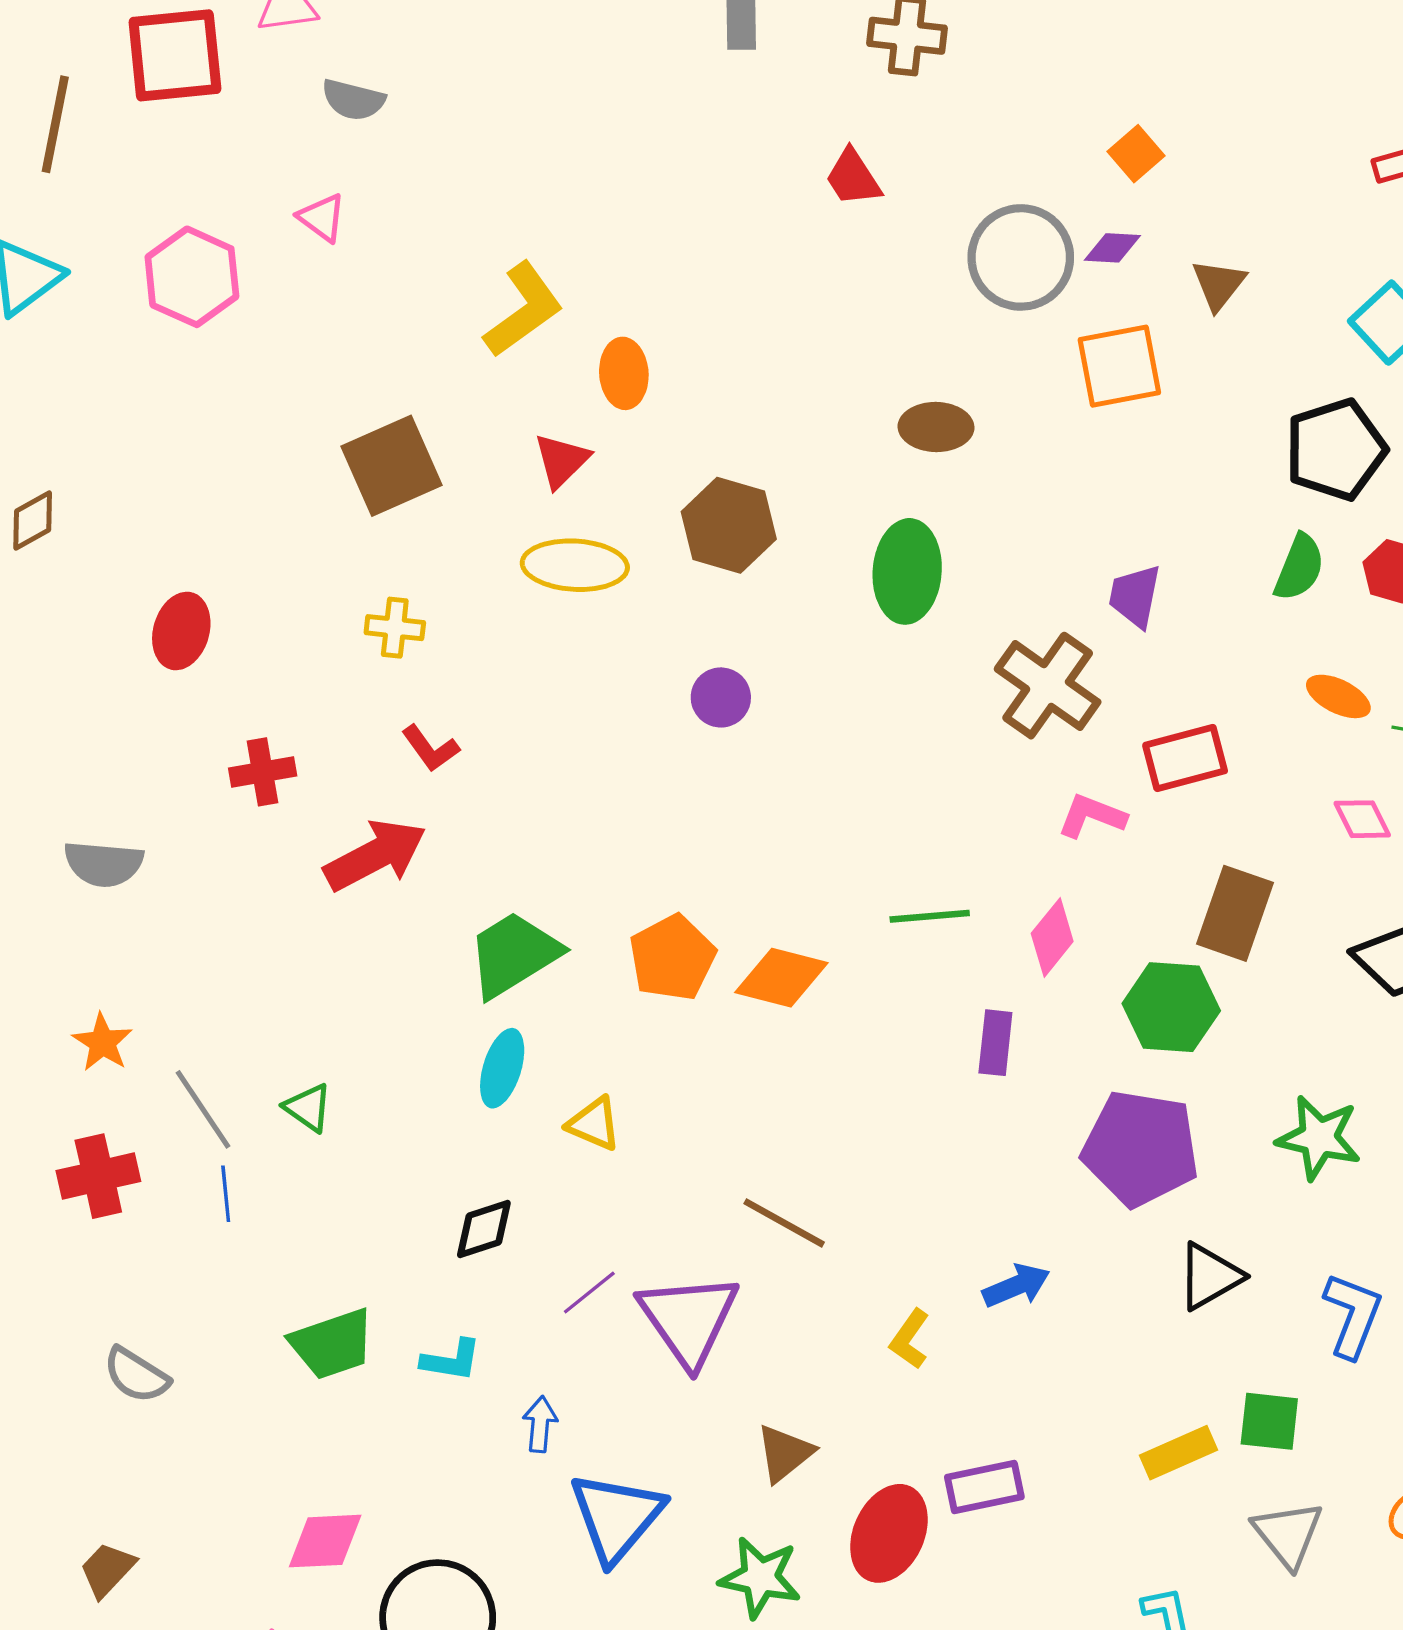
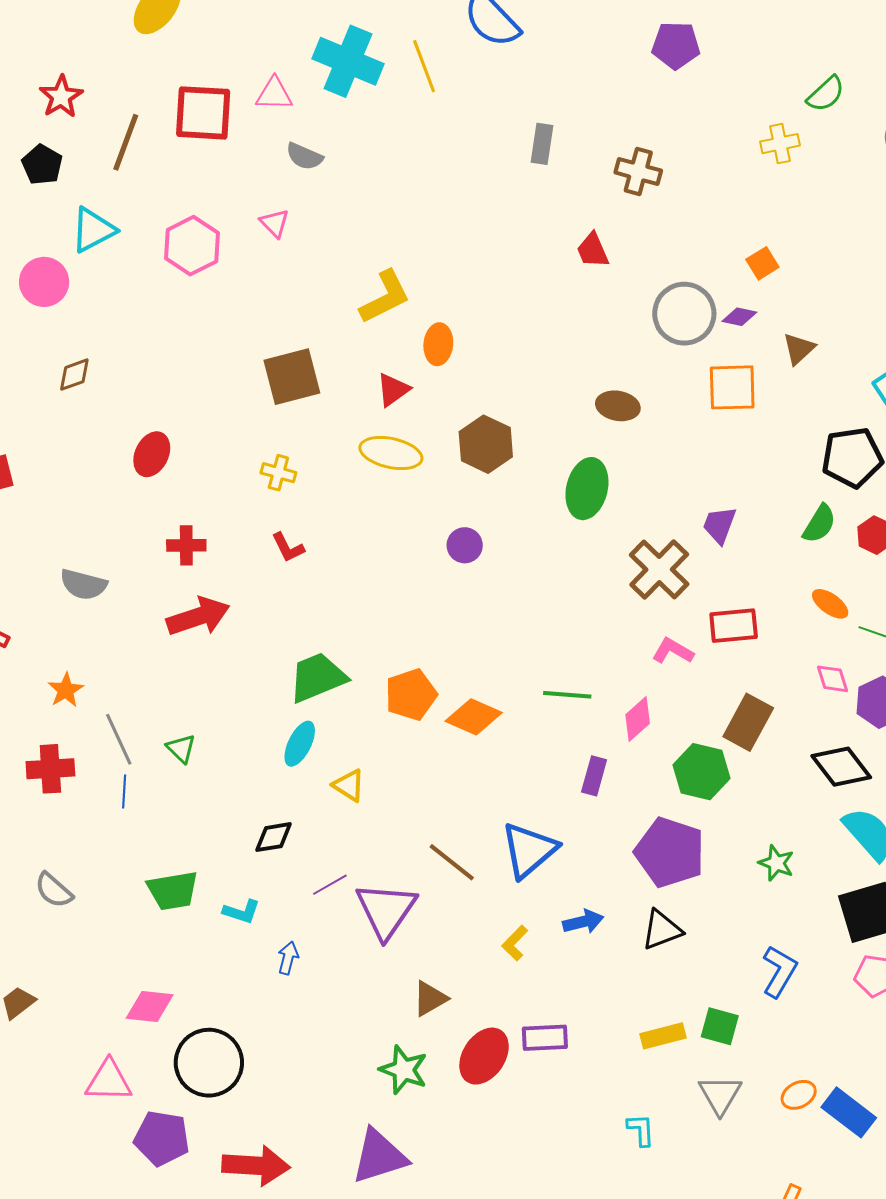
red arrow: (375, 855) -> (198, 617), moved
green star: (1319, 1138) -> (776, 863), size x0.7
black triangle: (1210, 1276) -> (662, 930), moved
blue triangle: (616, 1517) -> (529, 850), moved

